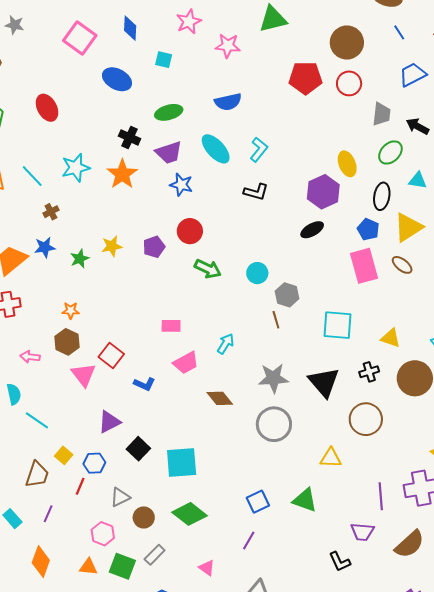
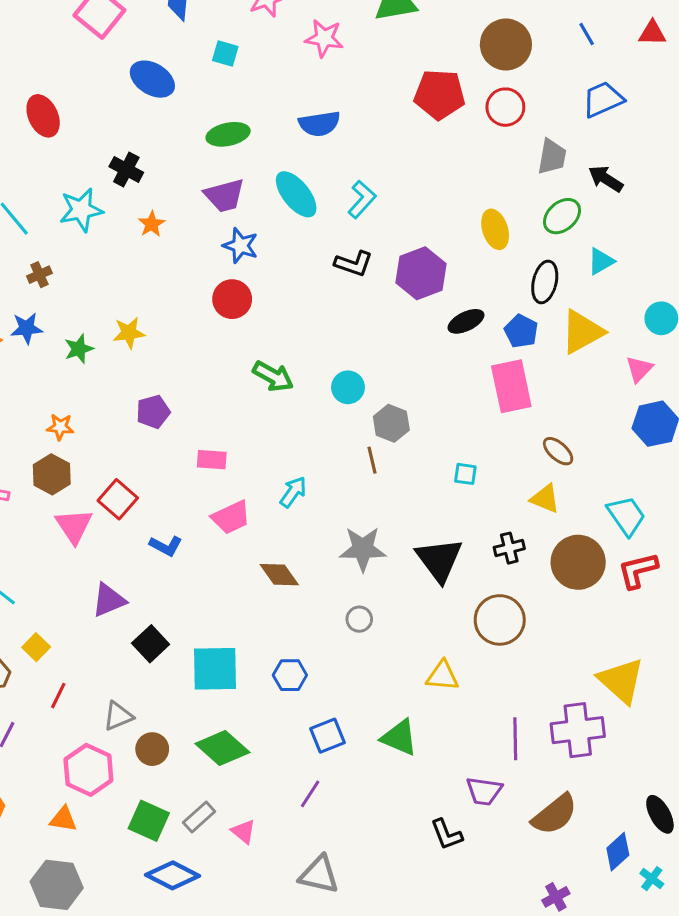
black cross: (130, 137) -> (126, 169), moved
orange star: (122, 174) -> (152, 224), size x0.6
cyan triangle: (418, 180) -> (601, 261), turned -42
purple hexagon: (323, 192) -> (421, 273), moved
black ellipse: (312, 230) -> (466, 321), moved
red circle: (190, 231) -> (232, 299), moved
purple pentagon: (154, 247) -> (153, 412), moved
brown ellipse: (402, 265) -> (558, 451), moved
cyan square: (338, 325) -> (465, 474), size x0.5
gray circle: (274, 424) -> (359, 619), size x0.5
blue hexagon: (94, 463) -> (290, 675), moved
pink hexagon: (103, 534) -> (88, 770), size x1.4
gray rectangle: (155, 555) -> (199, 817), moved
green square: (122, 566) -> (149, 821), moved

